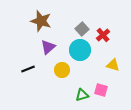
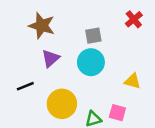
gray square: (82, 29) -> (93, 36), turned 32
red cross: (103, 35) -> (134, 19), moved
yellow circle: (62, 70) -> (62, 104), moved, size x1.5

